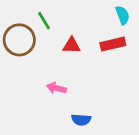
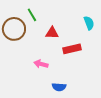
cyan semicircle: (122, 15) -> (89, 23), moved
red rectangle: (113, 44) -> (72, 49), moved

